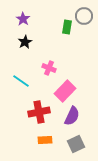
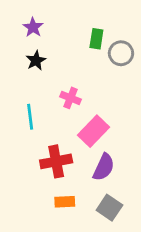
gray circle: (84, 16) -> (121, 53), moved
cyan line: (21, 81) -> (30, 117), turned 48
gray square: (76, 144) -> (109, 208), turned -30

